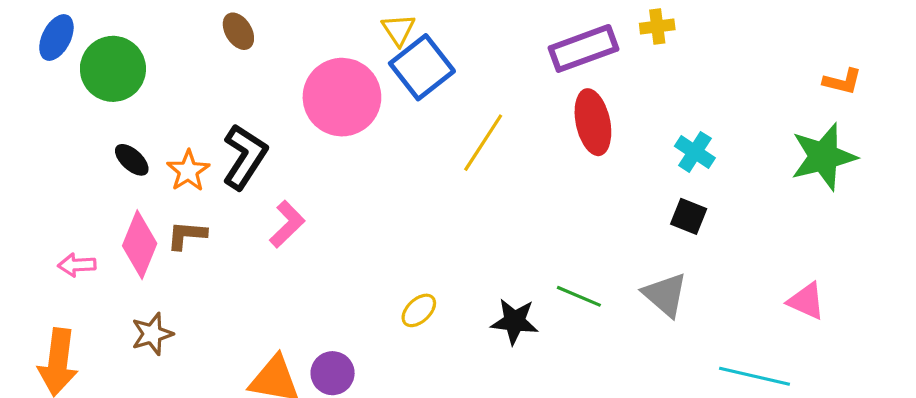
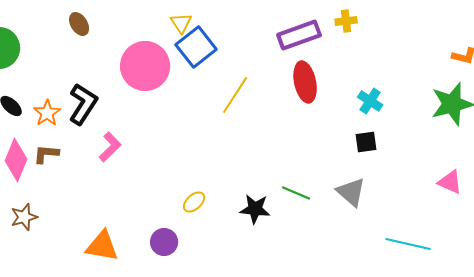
black square: (689, 216) -> (366, 142), turned -30
pink triangle: (806, 301) -> (450, 182), moved
purple circle: (333, 373) -> (164, 242), moved

